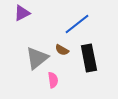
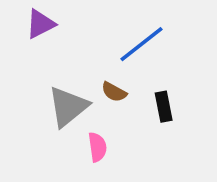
black rectangle: (89, 58) -> (164, 107), size x0.6

